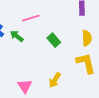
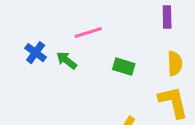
green rectangle: (54, 40) -> (124, 67), turned -32

